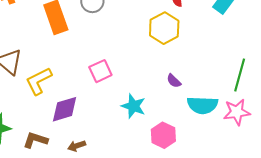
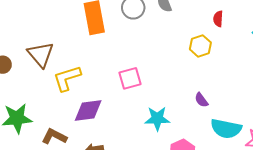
yellow hexagon: (164, 28) -> (200, 46), size x0.7
cyan star: (133, 106) -> (157, 119), turned -30

